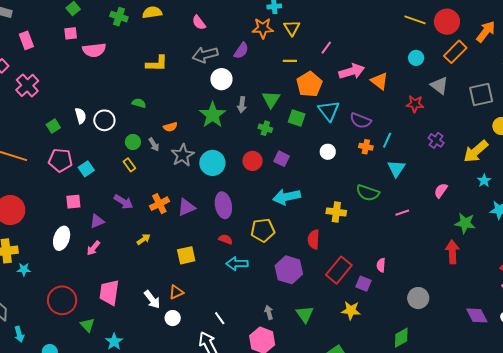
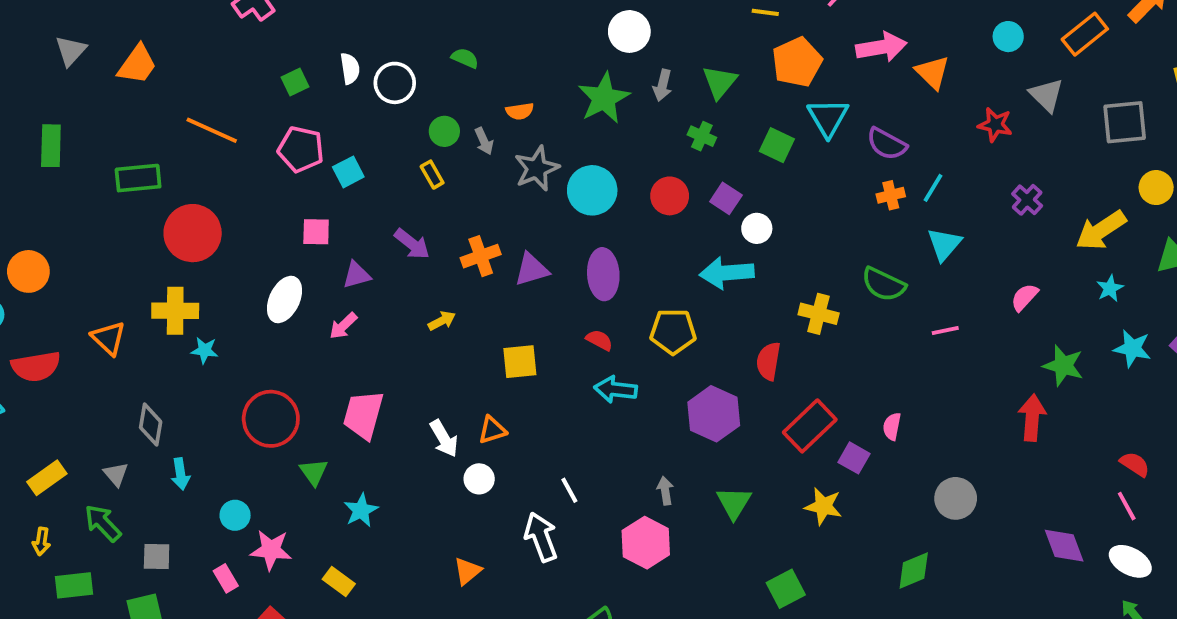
green square: (297, 118) -> (777, 145), moved
orange cross: (366, 147) -> (891, 195), turned -32
white circle: (328, 152) -> (757, 228), moved

